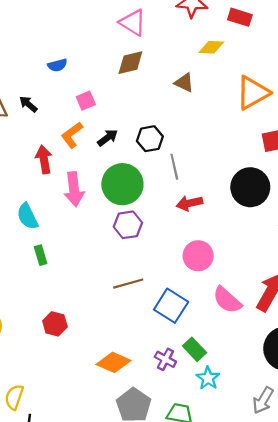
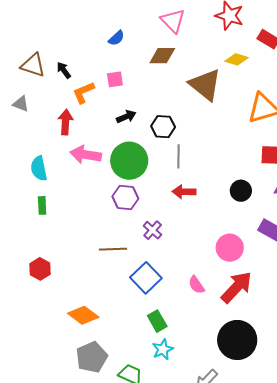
blue semicircle: (57, 65) -> (116, 38), moved, turned -42
brown triangle: (184, 83) -> (205, 85), size x1.8
orange L-shape: (72, 135) -> (83, 93), moved
black circle: (250, 187) -> (241, 191), size x0.6
pink arrow: (74, 189) -> (86, 155), turned 92
pink circle: (198, 256) -> (230, 248), moved
pink semicircle: (227, 300) -> (196, 285), size x0.7
purple cross: (165, 359) -> (153, 230), moved

